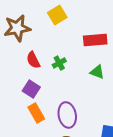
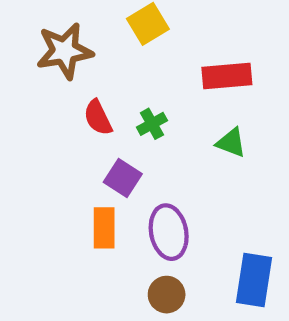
purple square: (31, 89) -> (123, 178), moved
orange rectangle: (36, 113) -> (104, 228), turned 30

